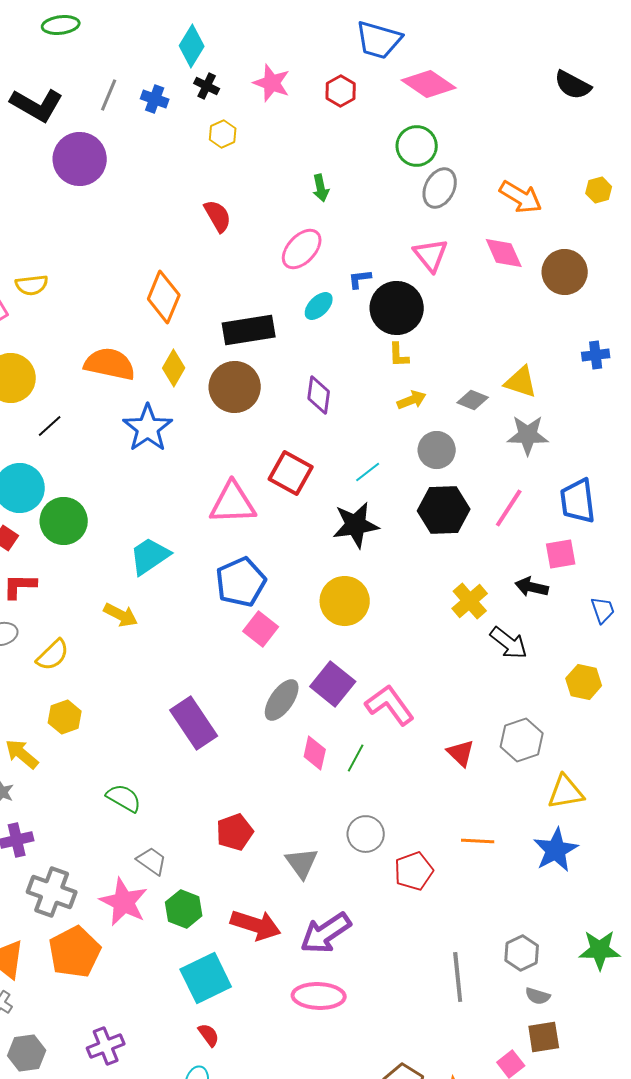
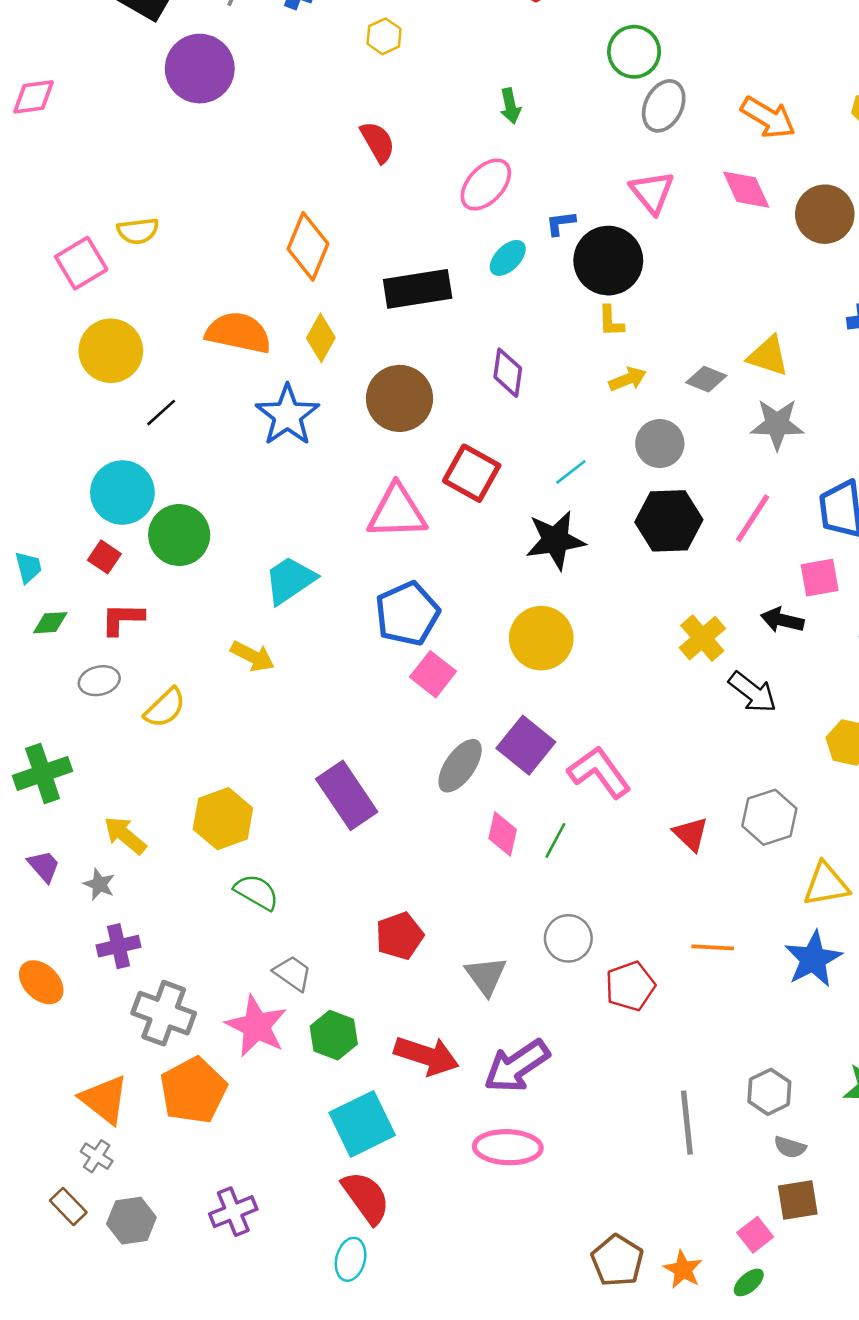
brown circle: (235, 387) -> (399, 398), moved
yellow hexagon: (65, 717) -> (223, 819), moved, size x1.4
red semicircle: (209, 1035) -> (366, 1197), size x1.8

